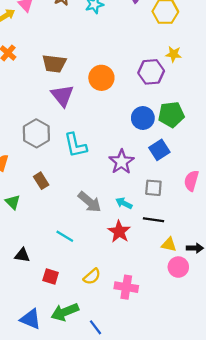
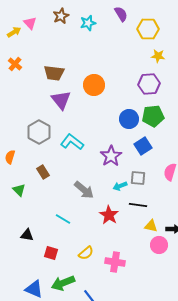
yellow star: (174, 54) -> (158, 56), moved
purple hexagon: (151, 72) -> (149, 84), moved
cyan L-shape: (75, 145) -> (72, 142), turned 140
cyan arrow: (124, 203) -> (120, 186), moved, turned -48

